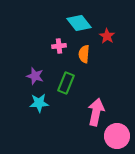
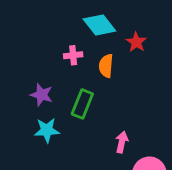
pink arrow: (96, 112) -> (122, 142), size x0.6

